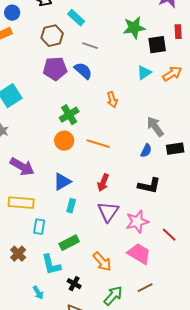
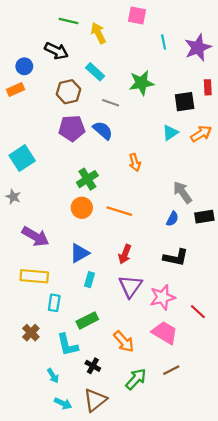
green star: (134, 28) -> (141, 83), moved

